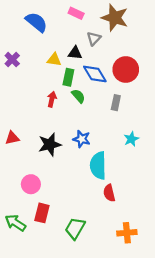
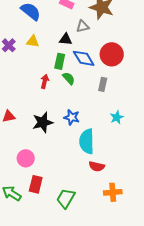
gray triangle: (94, 39) -> (83, 26), turned 32
yellow triangle: (54, 60) -> (33, 41), moved
red semicircle: (109, 193) -> (97, 166), turned -63
orange cross: (127, 233) -> (113, 192), moved

